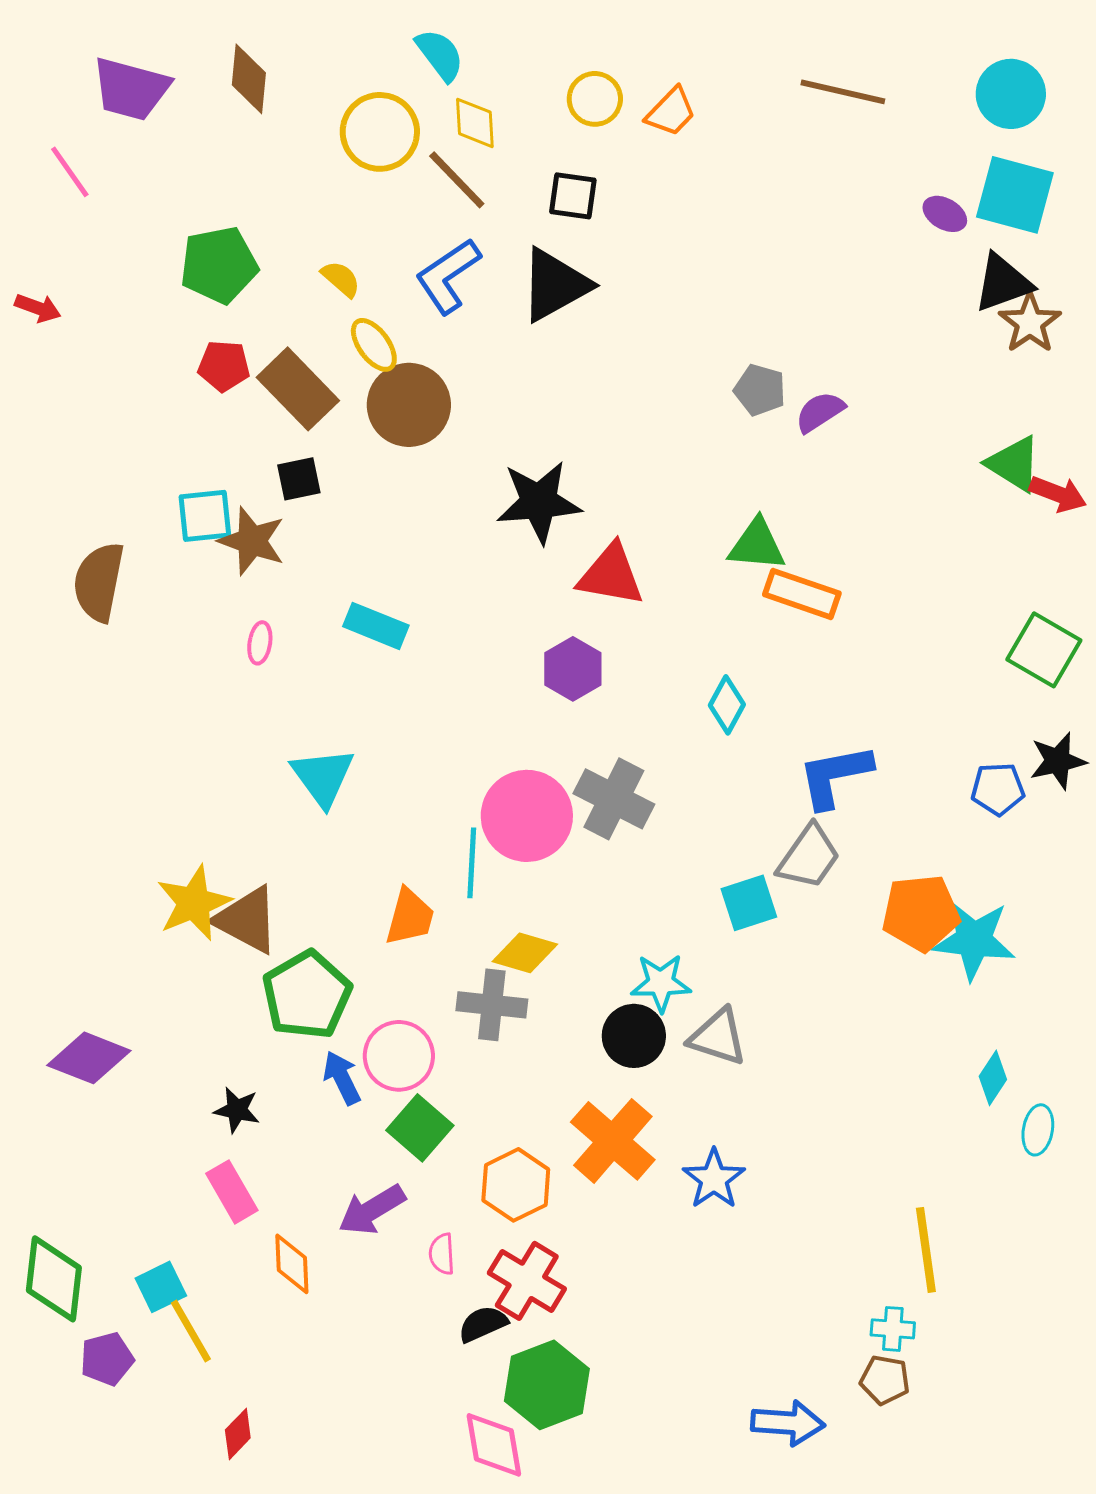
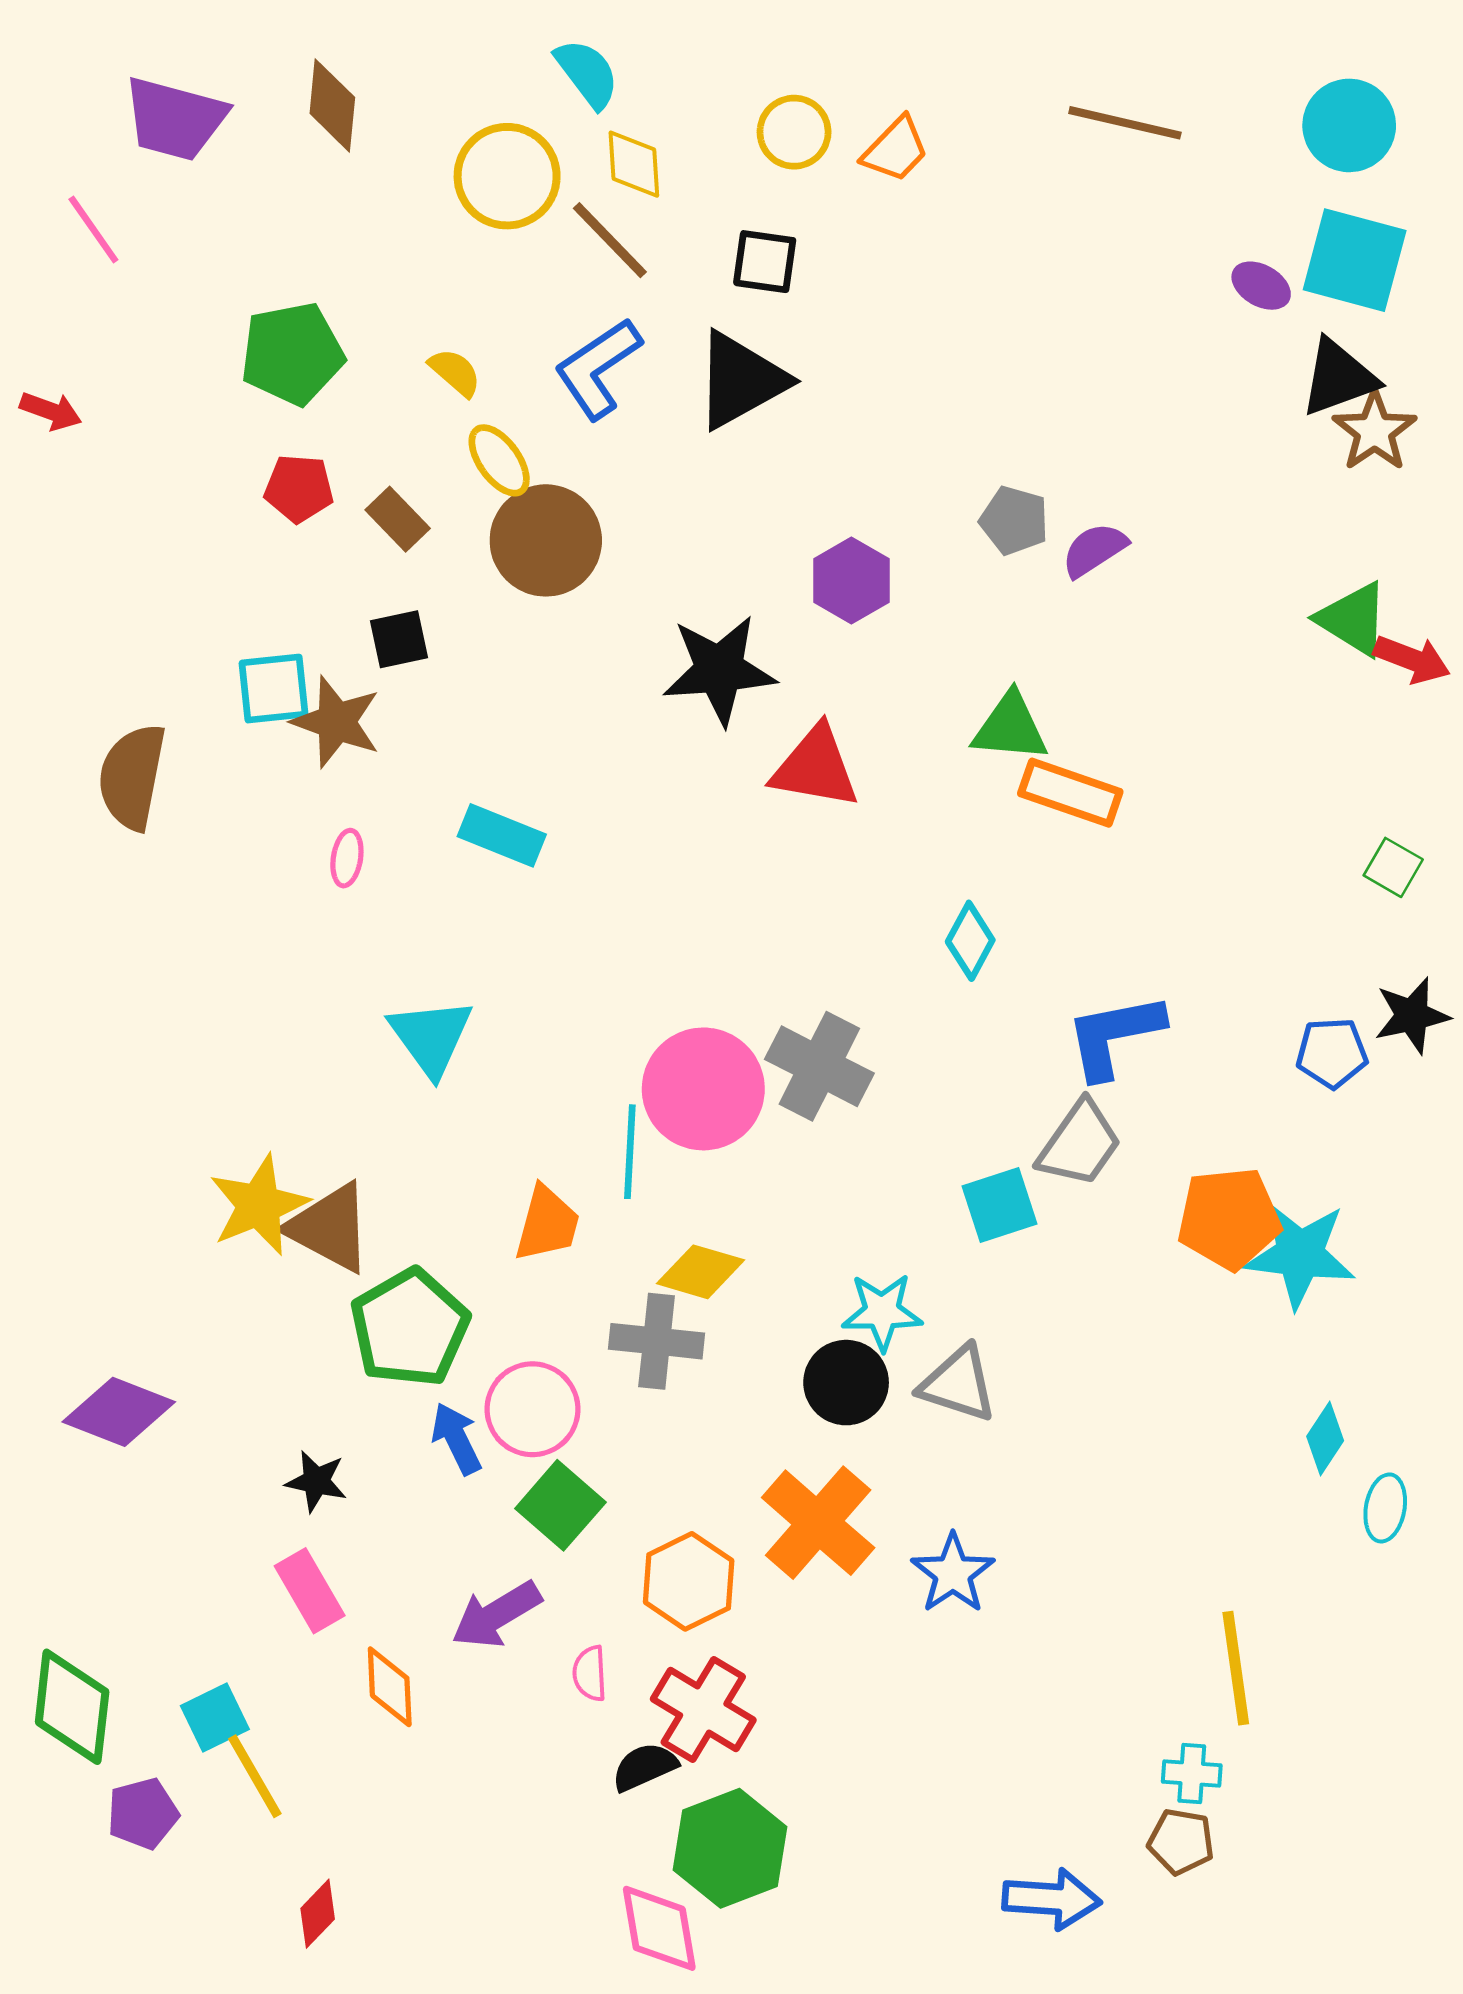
brown rectangle: (298, 389) -> (398, 519), size x0.6
green square: (1044, 650) -> (1393, 867), size x0.6
purple hexagon: (573, 669) -> (851, 581), moved

